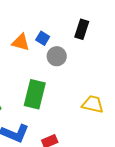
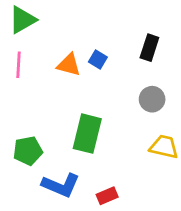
gray circle: (57, 56) -> (152, 99), moved

